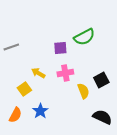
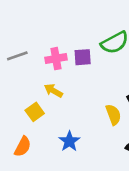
pink cross: (65, 73) -> (56, 59), moved
blue star: (40, 111) -> (69, 141), moved

